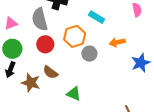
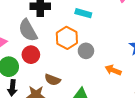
orange arrow: (117, 42) -> (113, 70), moved, turned 49
red circle: (45, 44) -> (31, 55), moved

